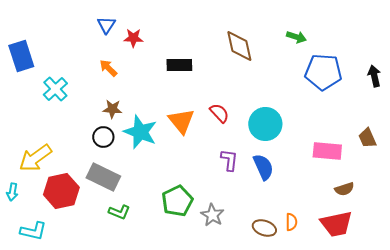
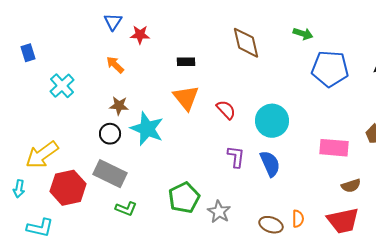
blue rectangle: (21, 56) -> (28, 53), size x0.6
black rectangle: (179, 65) -> (186, 62), size x0.7
orange triangle: (181, 121) -> (186, 98), moved

